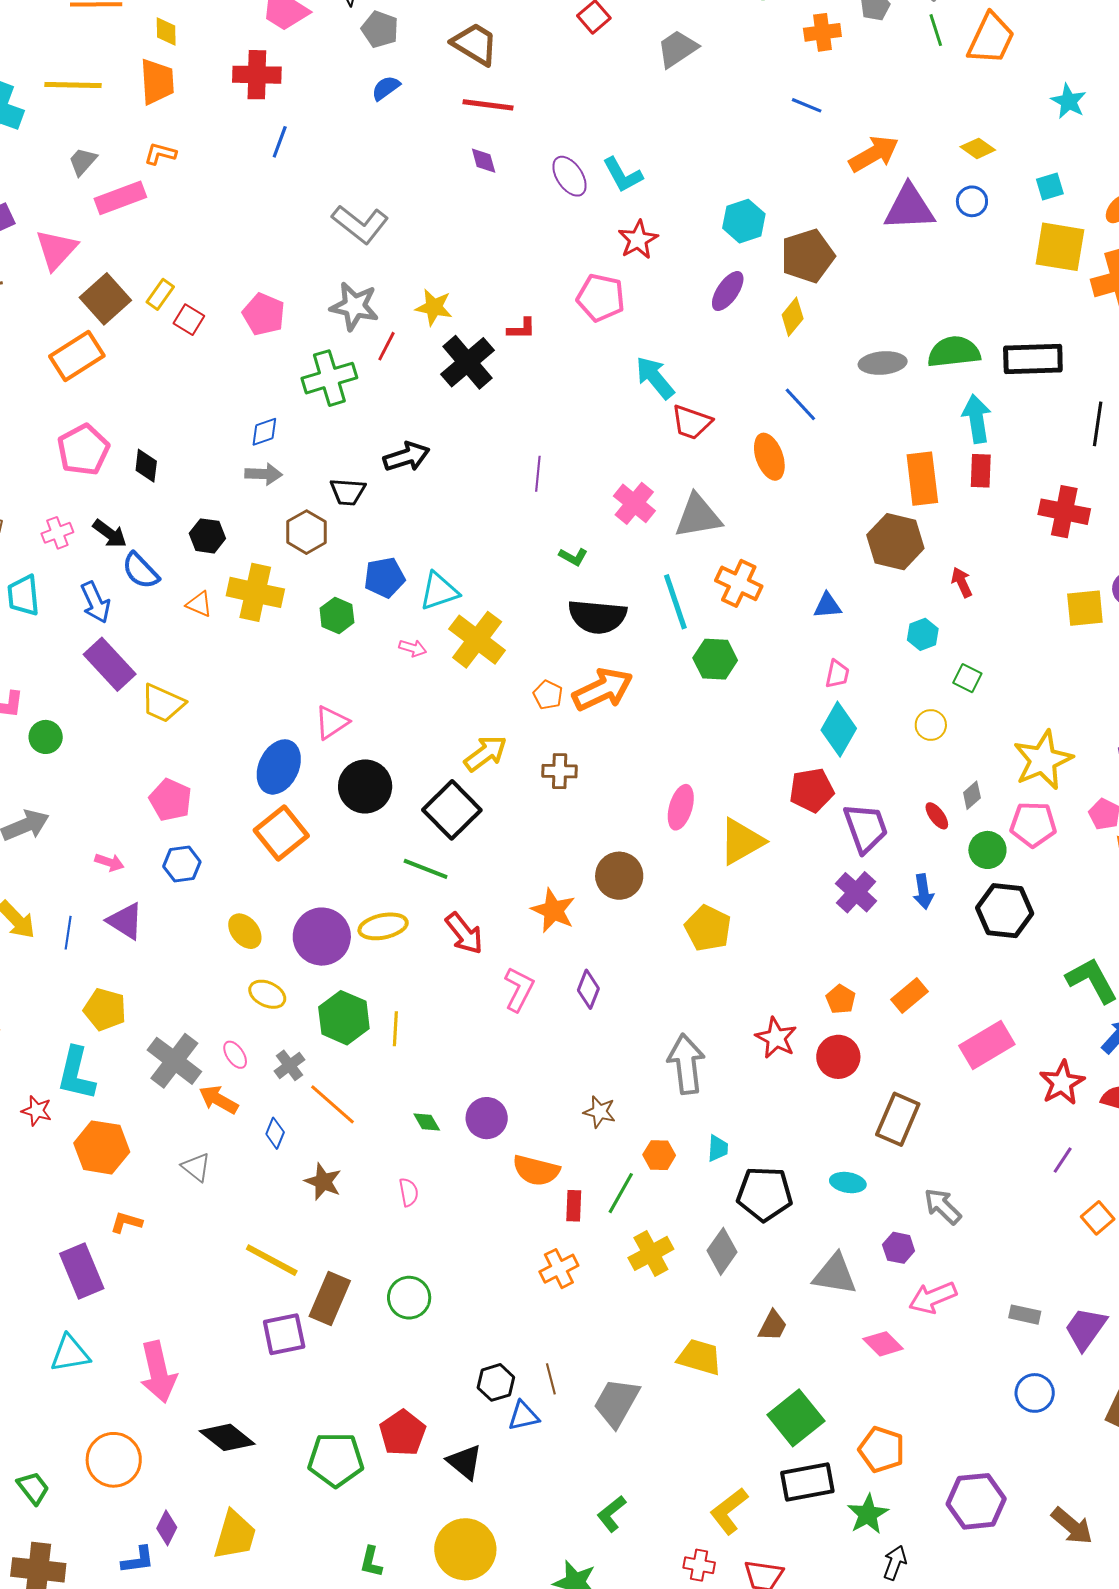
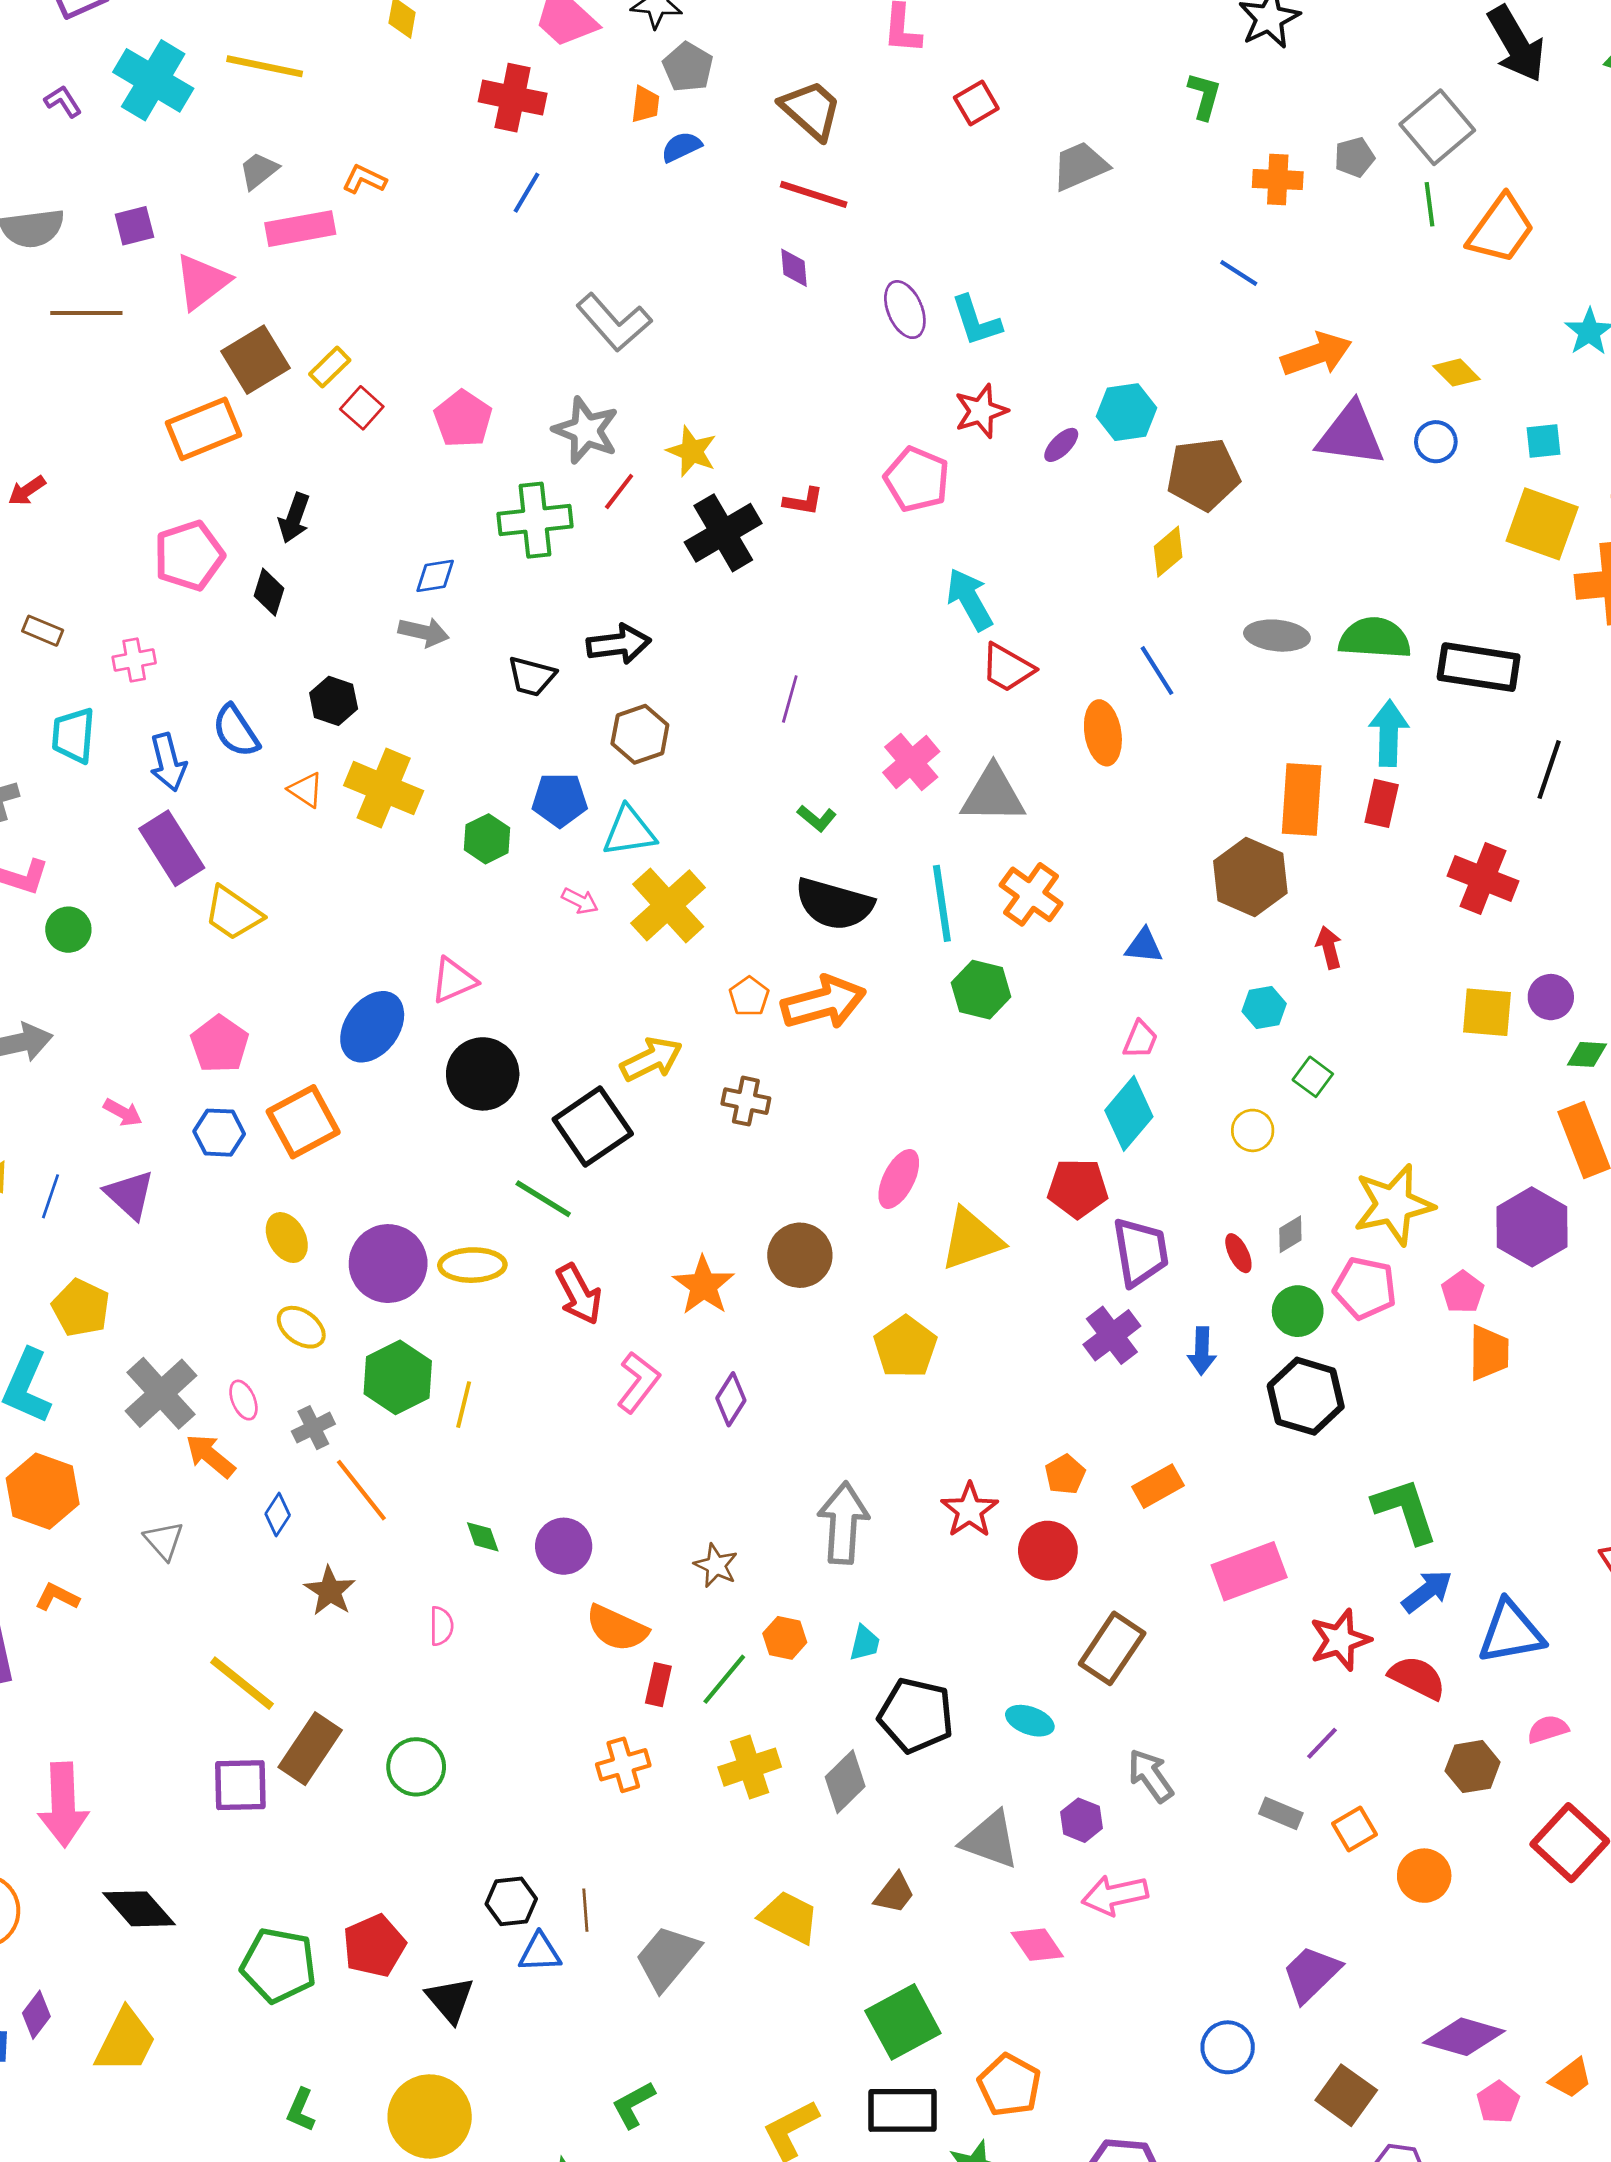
orange trapezoid: (157, 82) -> (645, 104), moved, size x0.6
purple ellipse: (728, 291) -> (1061, 445), moved, size x0.7
brown hexagon: (307, 532) -> (640, 734), moved
black arrow: (110, 534) -> (294, 518), moved, turned 63
orange square: (281, 833) -> (303, 1122), moved
gray rectangle: (1025, 1315) -> (1281, 1813), moved

